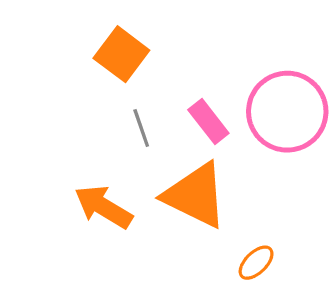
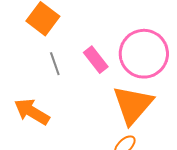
orange triangle: (195, 195) -> (133, 105), moved, turned 45

